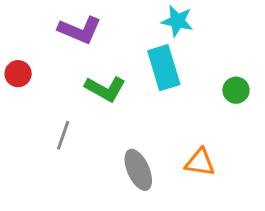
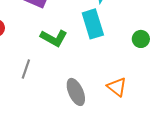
orange triangle: (200, 162) -> (117, 87), turned 30

